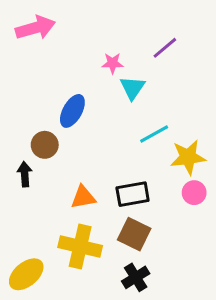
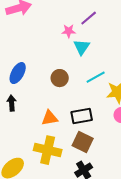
purple line: (165, 48) -> (89, 18), moved
blue ellipse: (72, 111) -> (18, 73), moved
brown circle: (45, 145) -> (60, 78), moved

